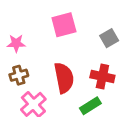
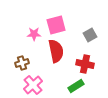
pink star: (16, 43) -> (34, 34), moved
red semicircle: (64, 78) -> (56, 51), moved

